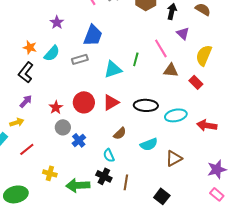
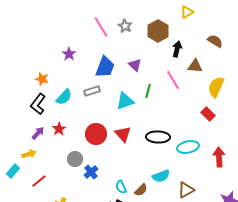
black arrow: (172, 11) -> (177, 49), moved
purple triangle: (183, 33) -> (135, 65), moved
cyan semicircle: (52, 53) -> (64, 97), moved
brown triangle: (171, 70) -> (195, 66), moved
red triangle: (111, 102) -> (123, 134), turned -42
red star: (56, 107) -> (59, 129), moved
red arrow: (207, 125) -> (219, 157), turned 78
brown semicircle: (120, 133) -> (141, 190), moved

